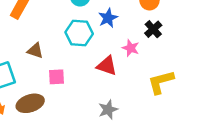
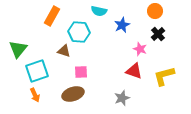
cyan hexagon: (79, 33) -> (79, 32), moved
red triangle: (107, 66) -> (134, 71), moved
brown ellipse: (30, 103) -> (73, 94), moved

